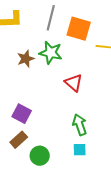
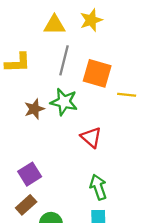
purple square: (22, 114) -> (30, 174), turned 30

